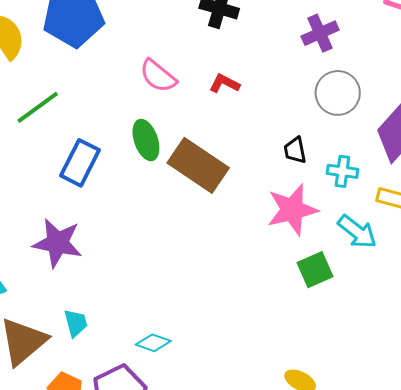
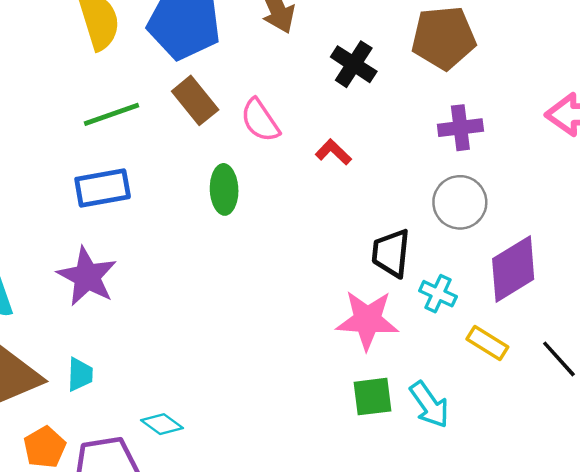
black trapezoid: (295, 150) -> (391, 253), size x1.5
blue rectangle: (80, 163) -> (103, 188), moved, turned 36
brown rectangle: (198, 165) -> (195, 100), moved, size x0.7
cyan arrow: (357, 232) -> (429, 405), moved

